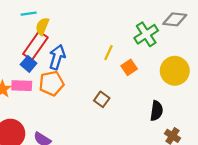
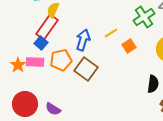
yellow line: (109, 53) -> (111, 33), turned 32
blue arrow: (57, 57) -> (83, 40), moved
brown square: (102, 99) -> (86, 69), moved, size x1.6

